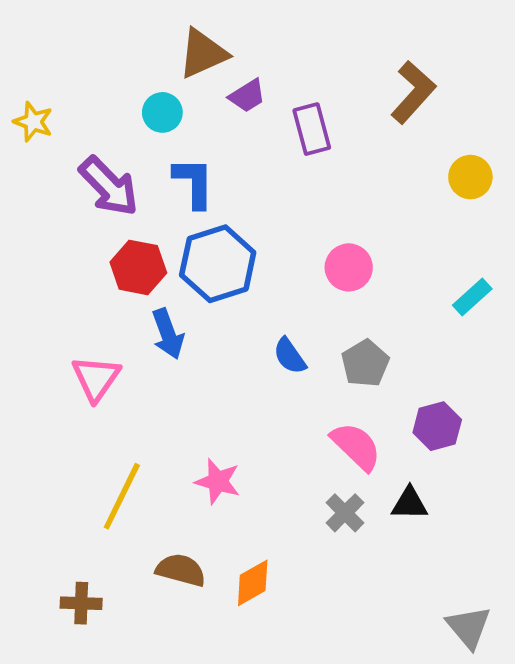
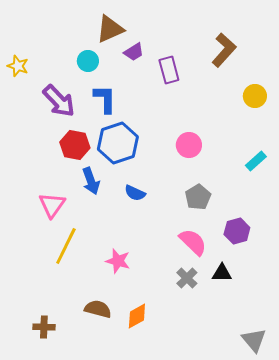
blue semicircle: (290, 356) -> (135, 193), moved, turned -30
yellow line: (122, 496) -> (66, 246), moved

